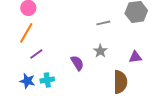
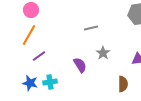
gray line: (103, 23) -> (91, 28), moved
brown semicircle: (120, 82) -> (123, 84), size x0.7

